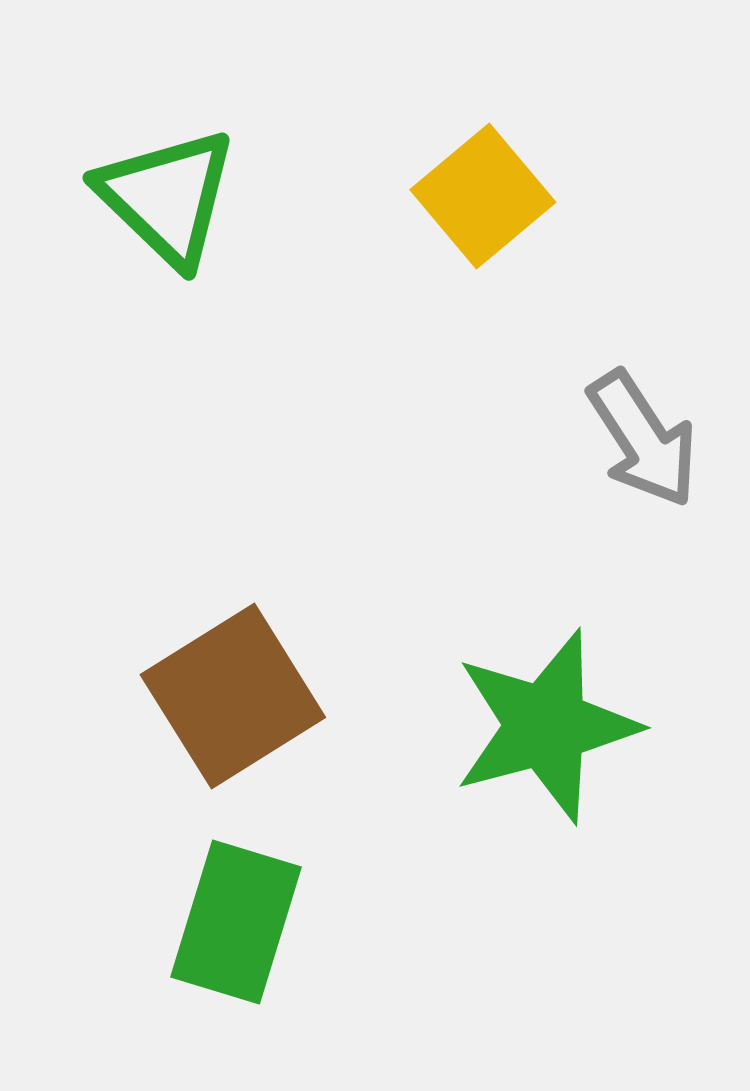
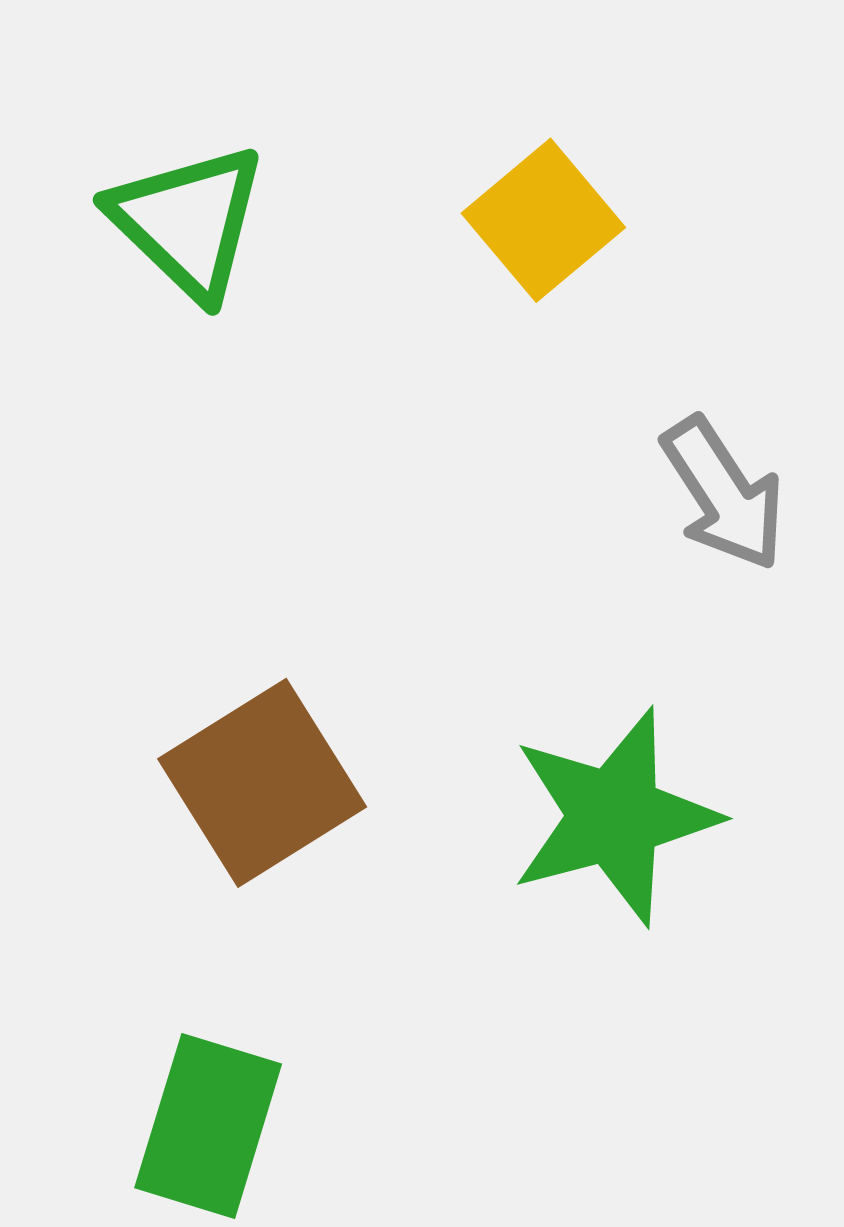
green rectangle: (236, 922) -> (208, 1126), moved

